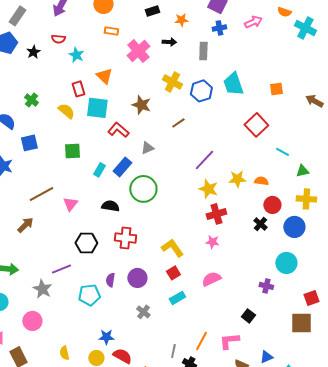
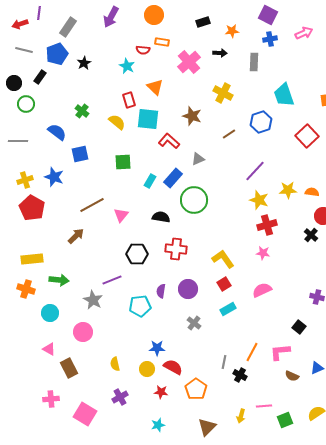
red semicircle: (58, 39) -> (143, 50), moved
blue hexagon: (201, 91) -> (261, 122), moved

